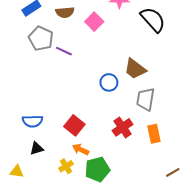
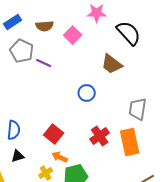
brown trapezoid: (135, 69) -> (112, 64), moved
gray trapezoid: (146, 99) -> (138, 109), moved
blue semicircle: (32, 121) -> (14, 130), turned -84
orange rectangle: (154, 134) -> (130, 142), size x1.5

